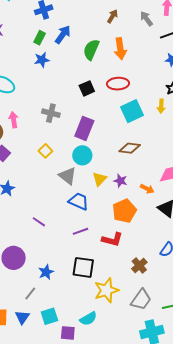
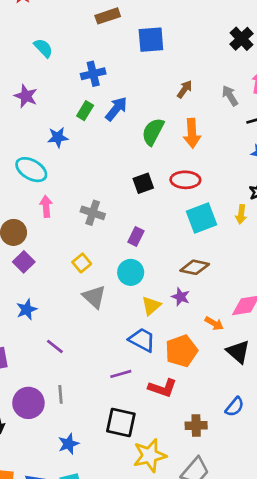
blue star: (42, 60) -> (58, 137), moved
pink arrow: (14, 120) -> (46, 206), moved
purple rectangle: (84, 128) -> (136, 236), size x0.6
gray triangle: (68, 176) -> (94, 297), moved
purple star: (120, 181) -> (181, 297), moved
blue trapezoid: (79, 201) -> (142, 340), moved
purple line: (39, 222) -> (55, 346), moved
brown cross: (139, 265) -> (196, 425), turned 35
blue star: (46, 272) -> (69, 444), moved
gray line: (30, 294) -> (60, 394), moved, turned -48

